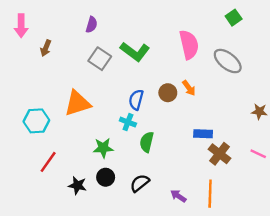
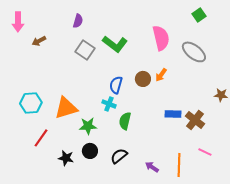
brown arrow: (46, 48) -> (39, 41), turned 40
orange arrow: (189, 88) -> (161, 75), turned 72
orange triangle: (77, 103) -> (66, 108), moved
brown cross: (219, 154) -> (195, 120), moved
pink line: (258, 154) -> (205, 152), moved

